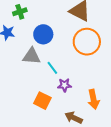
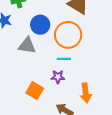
orange circle: (87, 42) -> (68, 35), moved
cyan line: (52, 68) -> (64, 59), moved, turned -56

